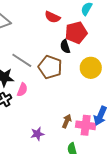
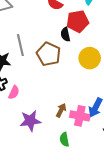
gray line: (22, 60) -> (20, 45), turned 40
pink semicircle: (22, 90) -> (14, 92), moved
purple star: (37, 134) -> (30, 121), size x1.5

